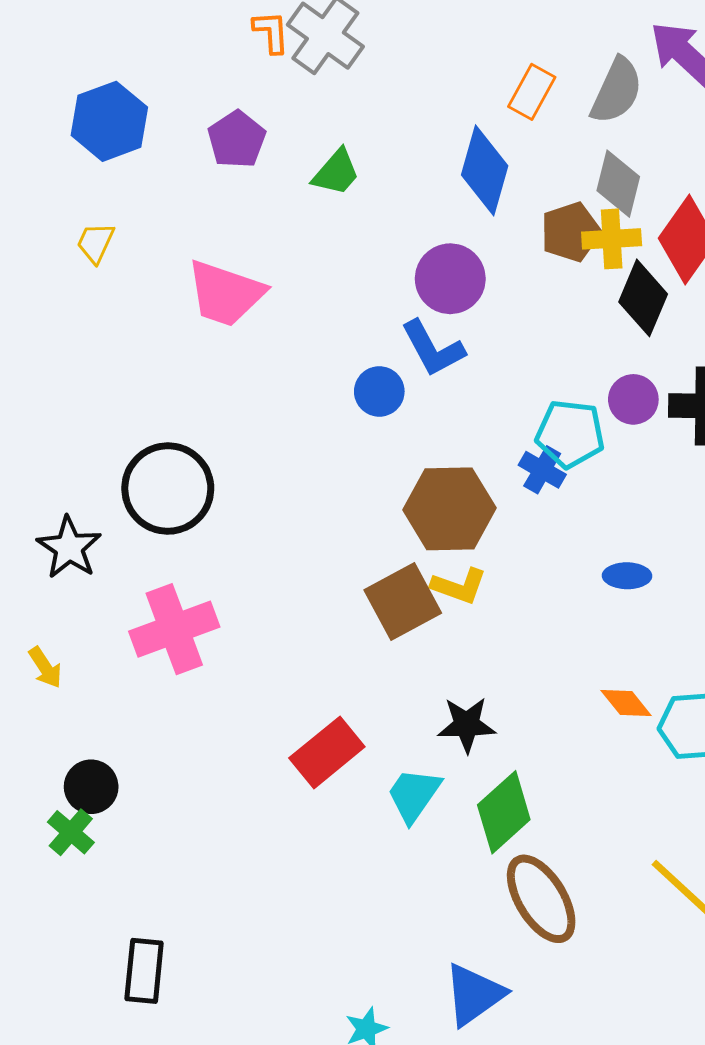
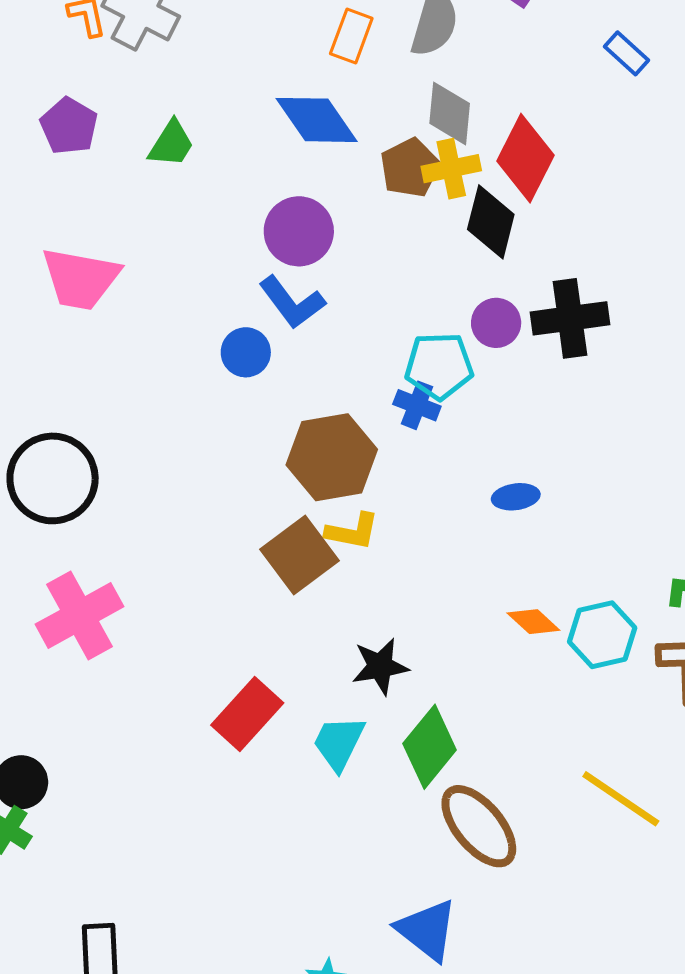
blue diamond: (485, 170) -> (317, 120), turned -42
blue triangle: (474, 995) -> (427, 930), turned -38

